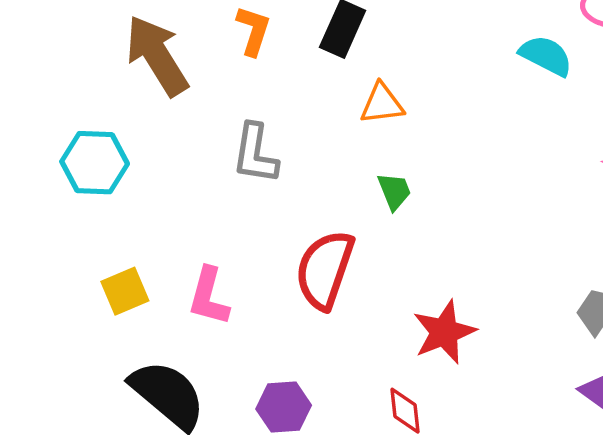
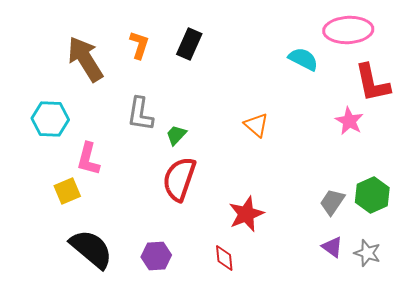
orange triangle: (382, 104) -> (256, 125), moved, turned 48
green trapezoid: (394, 191) -> (176, 135), moved, turned -115
pink L-shape: (209, 296) -> (88, 159), moved

